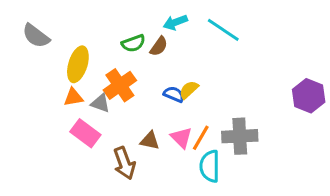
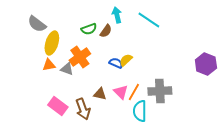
cyan arrow: (175, 22) -> (117, 15), turned 98
gray semicircle: (36, 36) -> (37, 24), moved
pink rectangle: (85, 133) -> (58, 106), moved

